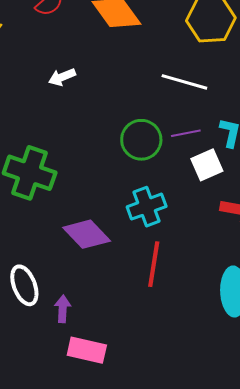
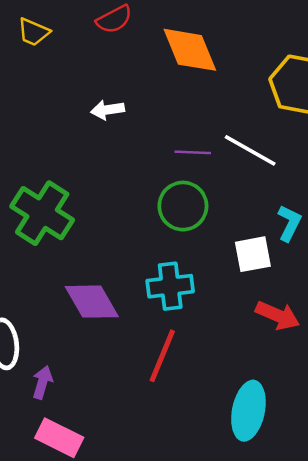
purple line: (186, 133) -> (193, 152), moved

